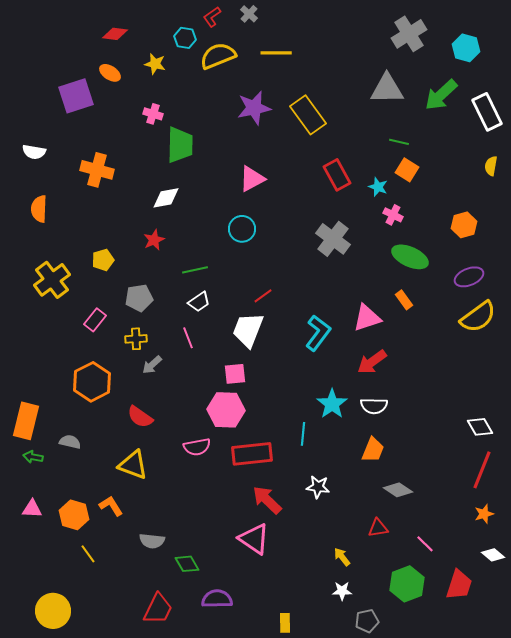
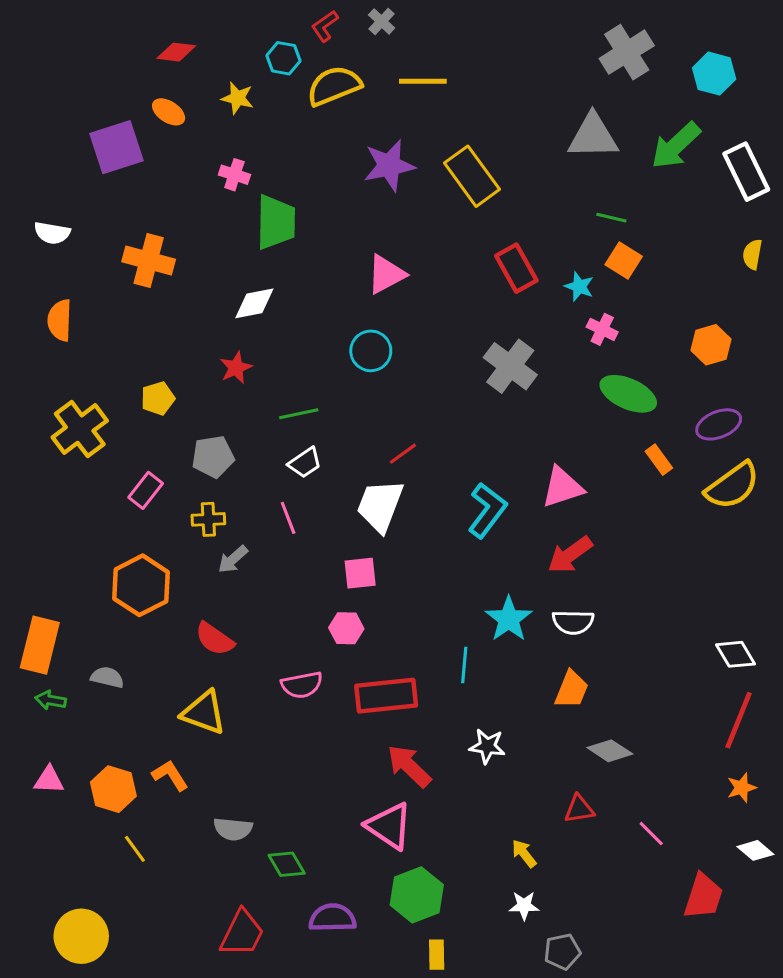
orange rectangle: (404, 300) -> (659, 460), moved
pink hexagon: (226, 410) -> (346, 628), size x0.6
green hexagon: (407, 584) -> (417, 895), moved

